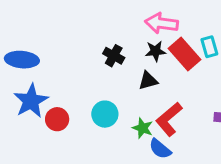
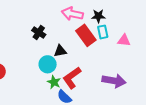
black star: (155, 51) -> (98, 16), moved
cyan circle: (105, 114) -> (48, 64), moved

